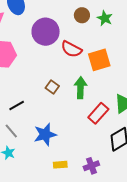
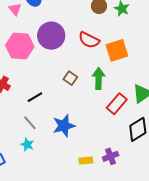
purple circle: (46, 32) -> (51, 36), moved
yellow rectangle: (60, 165) -> (86, 160), moved

